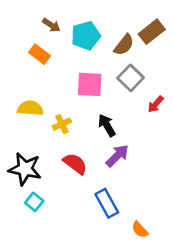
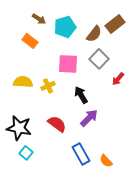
yellow cross: (62, 124) -> (48, 86), moved
orange semicircle: (140, 230) -> (106, 161), moved

